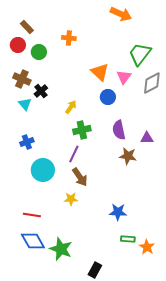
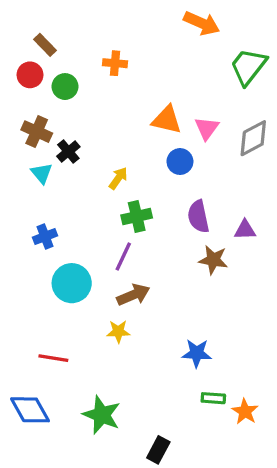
green trapezoid: (140, 54) -> (248, 67), moved
orange triangle: (100, 72) -> (167, 120), turned -30
brown arrow: (80, 177) -> (133, 295), turned -78
blue diamond: (33, 241) -> (30, 410), moved

